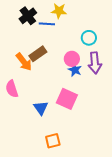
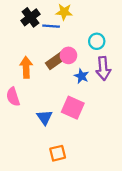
brown rectangle: (38, 54) -> (55, 61), moved
pink circle: (72, 59) -> (68, 55), moved
orange arrow: (24, 62) -> (26, 67), turned -144

